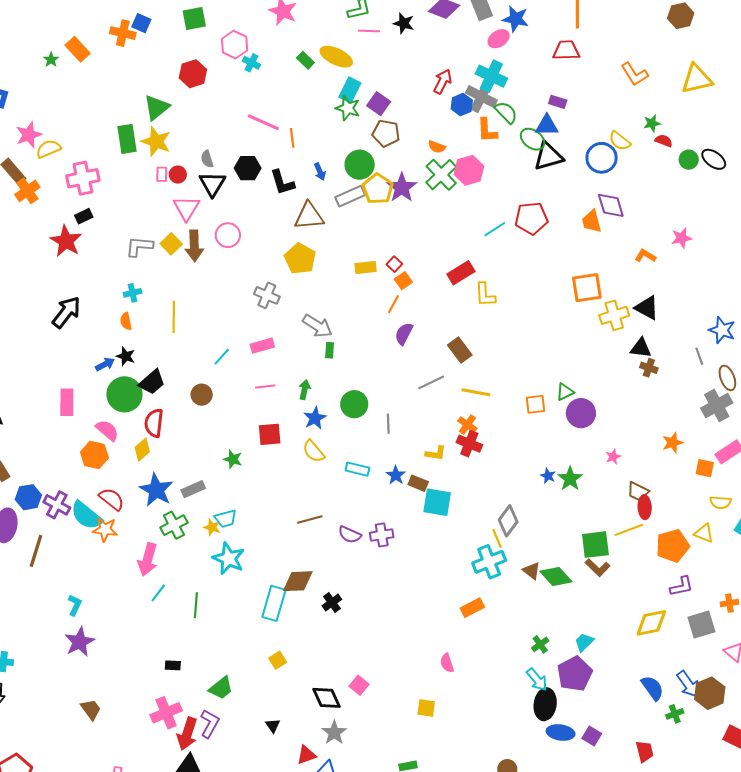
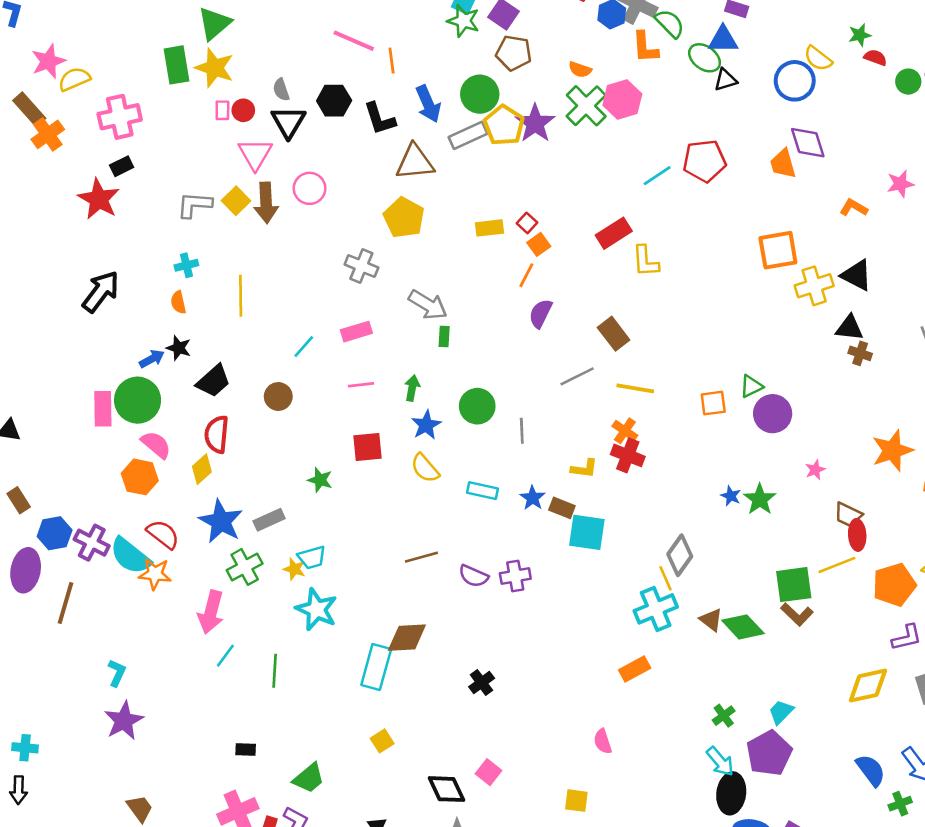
black triangle: (548, 156) -> (725, 80), size x0.6
blue arrow: (320, 172) -> (428, 104), size x1.6
green circle: (124, 394) -> (138, 400), moved
orange star: (673, 443) -> (892, 451), size x1.5
black cross: (332, 603) -> (482, 683), moved

